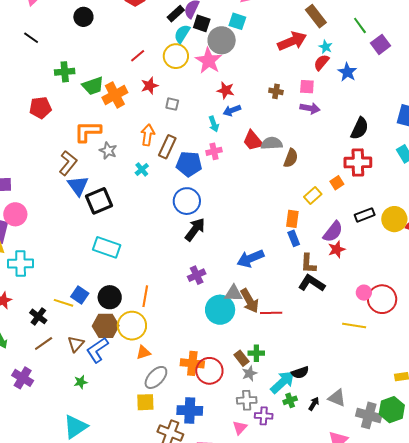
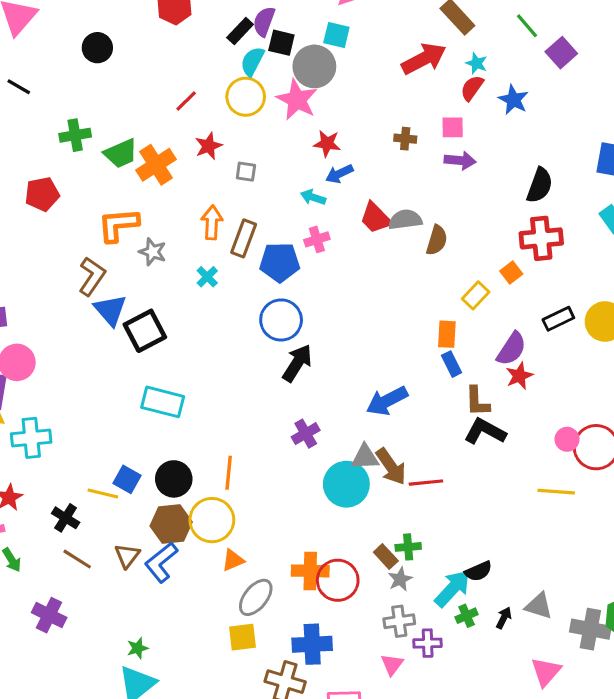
cyan arrow: (214, 124) -> (313, 197), turned 133
brown line: (44, 343) -> (77, 559), turned 72
green star: (81, 382) -> (138, 648), moved

